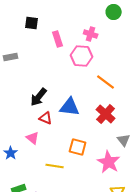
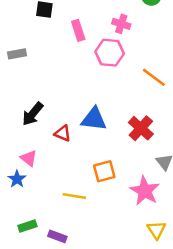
orange line: (106, 82) -> (154, 77), moved
black arrow: (39, 97) -> (33, 114), moved
pink triangle: (33, 138) -> (29, 158), moved
orange square: (78, 147) -> (104, 171), turned -30

